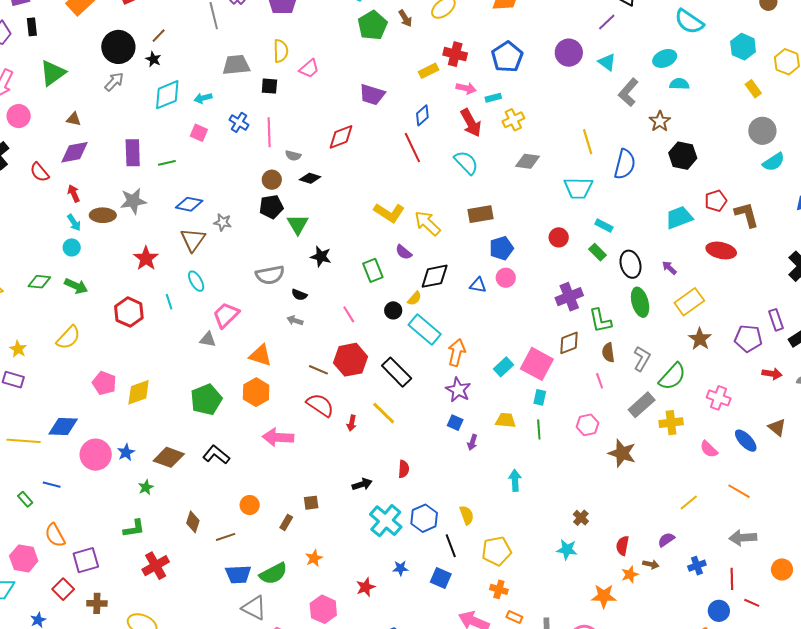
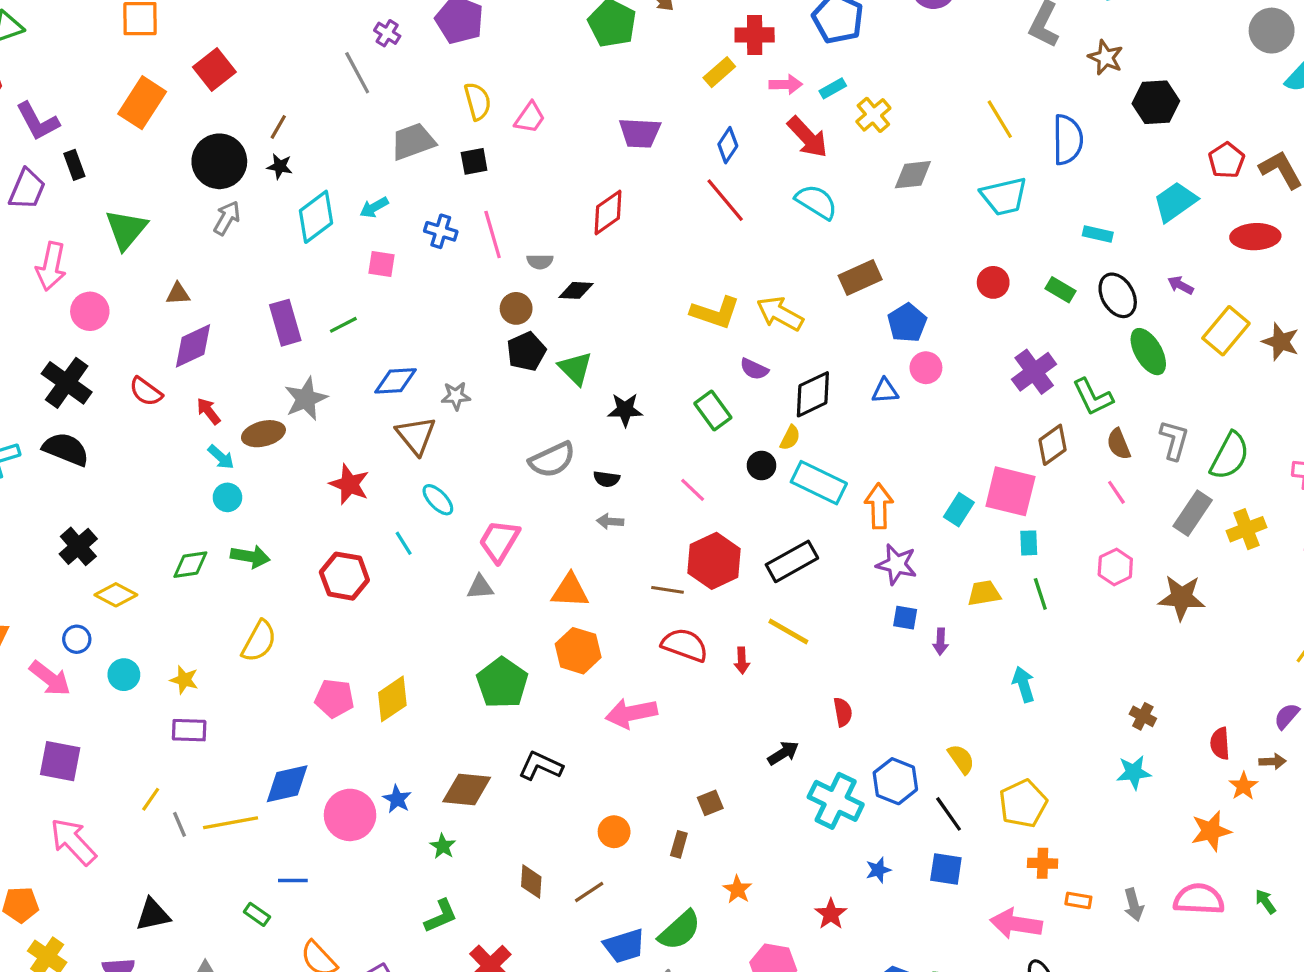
cyan rectangle: (604, 226) -> (1098, 234), moved
brown star: (700, 339) -> (1281, 342), moved
black rectangle: (397, 372) -> (792, 561), turned -60

